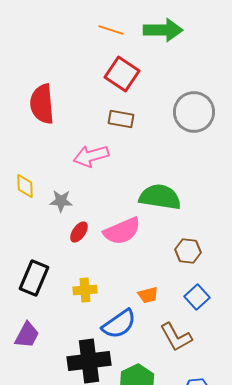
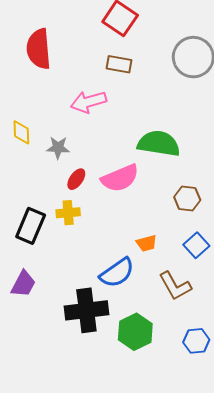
yellow cross: (85, 290) -> (68, 213), moved

